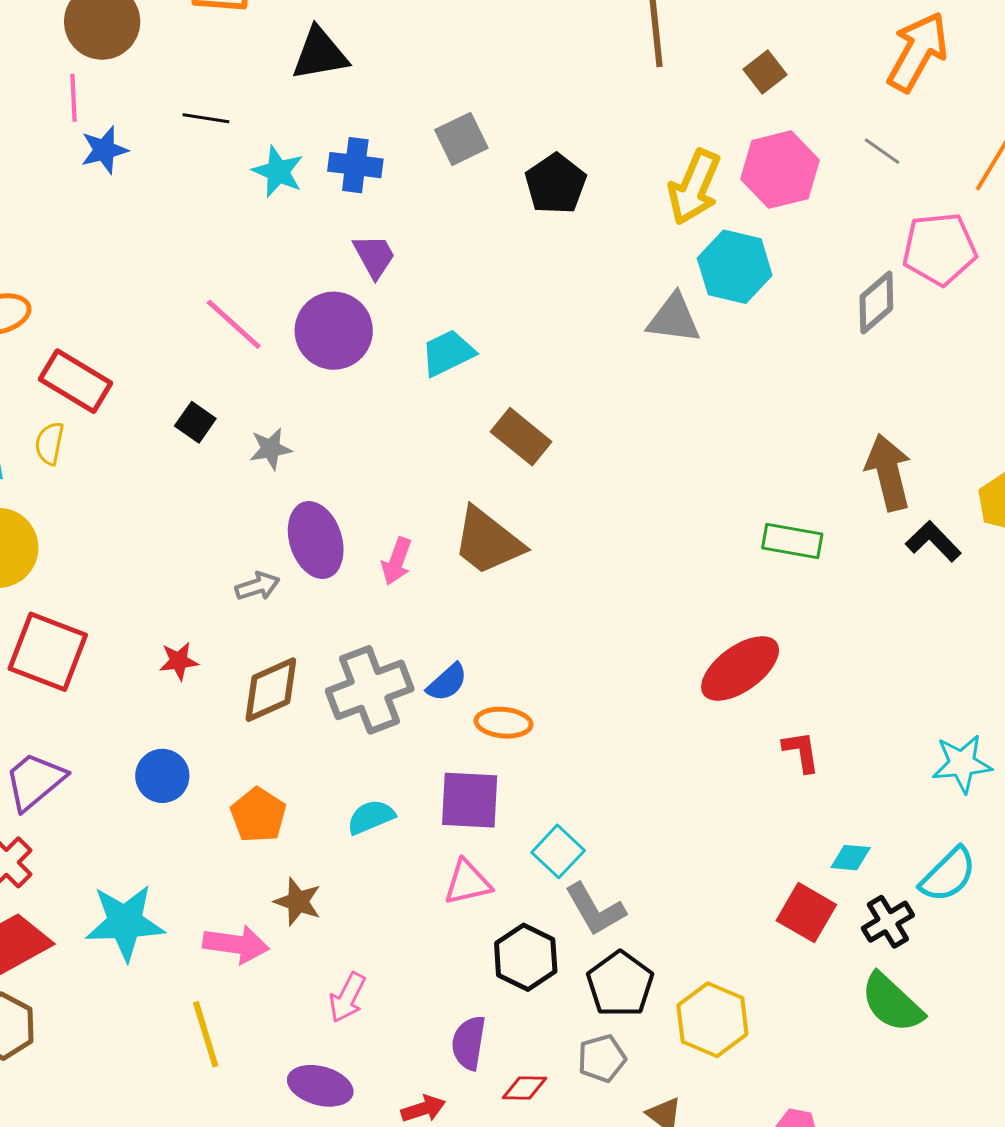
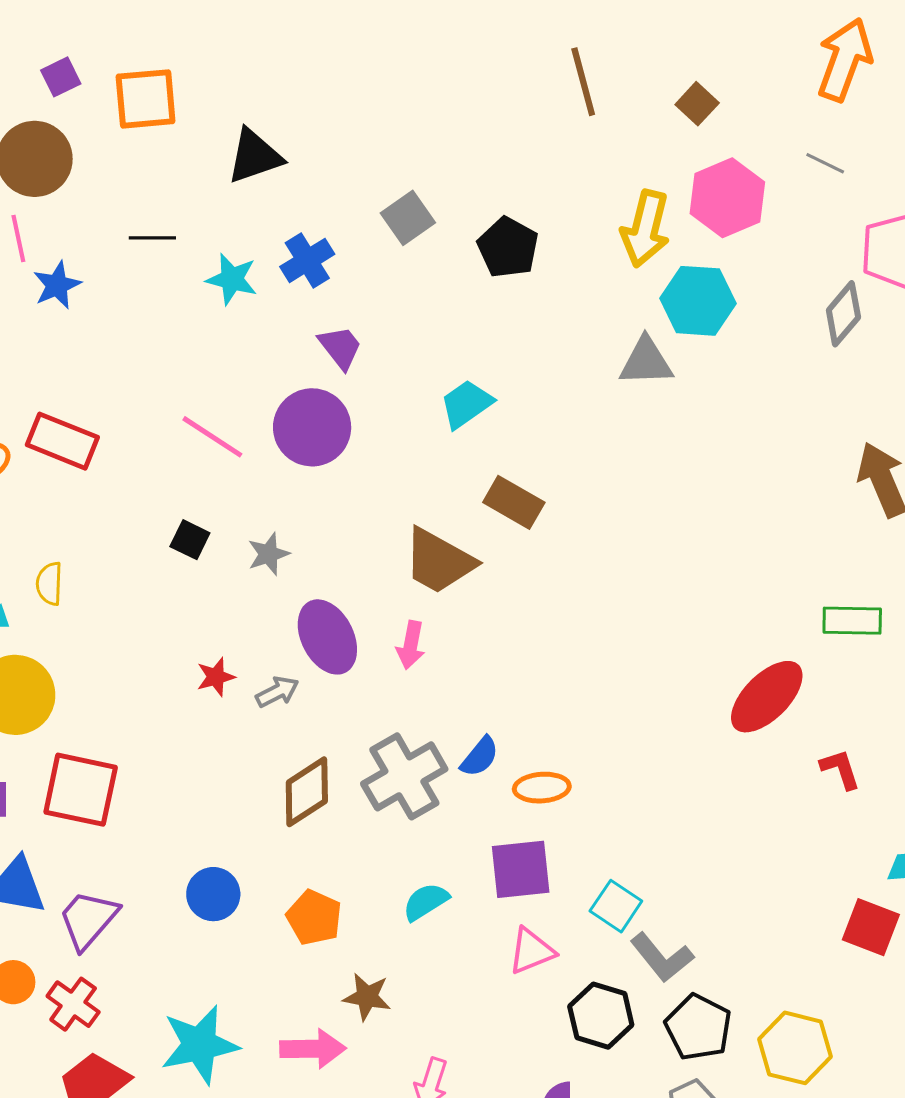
blue cross: (355, 165) -> (307, 260), turned -30
cyan trapezoid: (448, 353) -> (466, 404), moved
red rectangle: (75, 381) -> (62, 441), moved
brown trapezoid: (488, 541) -> (439, 561), moved
green rectangle: (792, 541) -> (852, 621), moved
red star: (179, 661) -> (216, 677), moved

